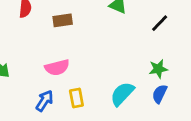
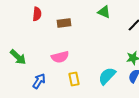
blue arrow: (45, 101) -> (39, 81), moved

